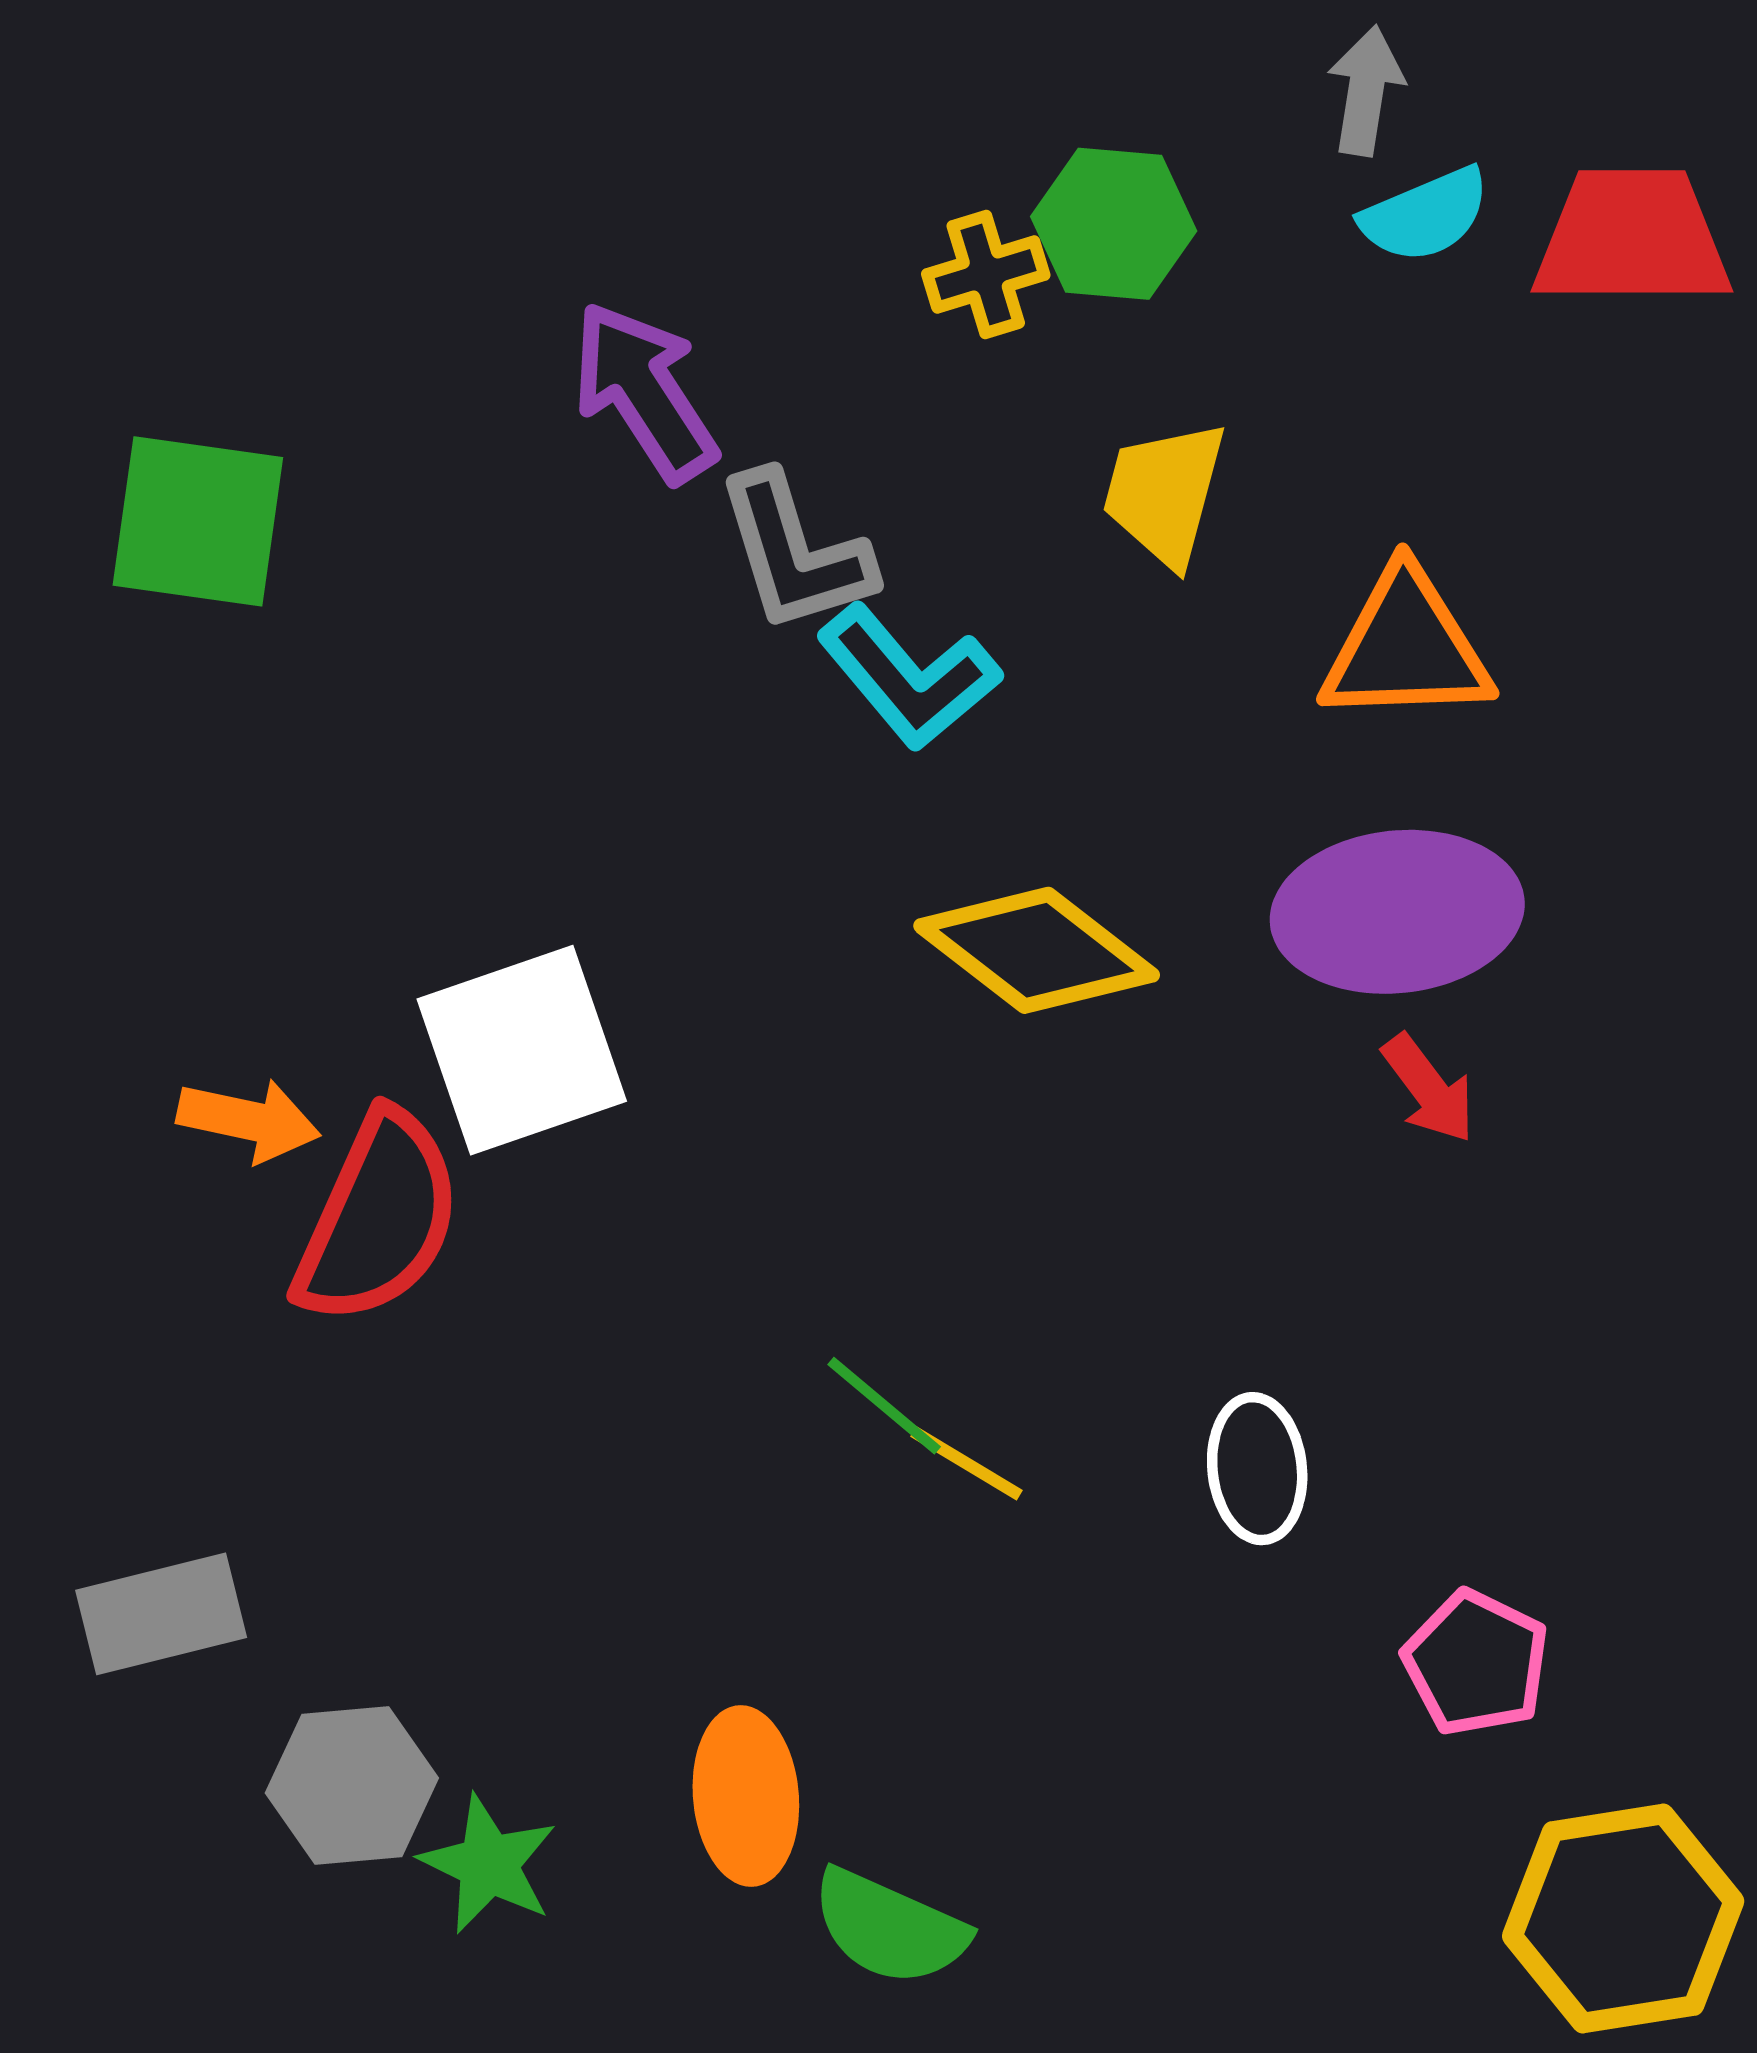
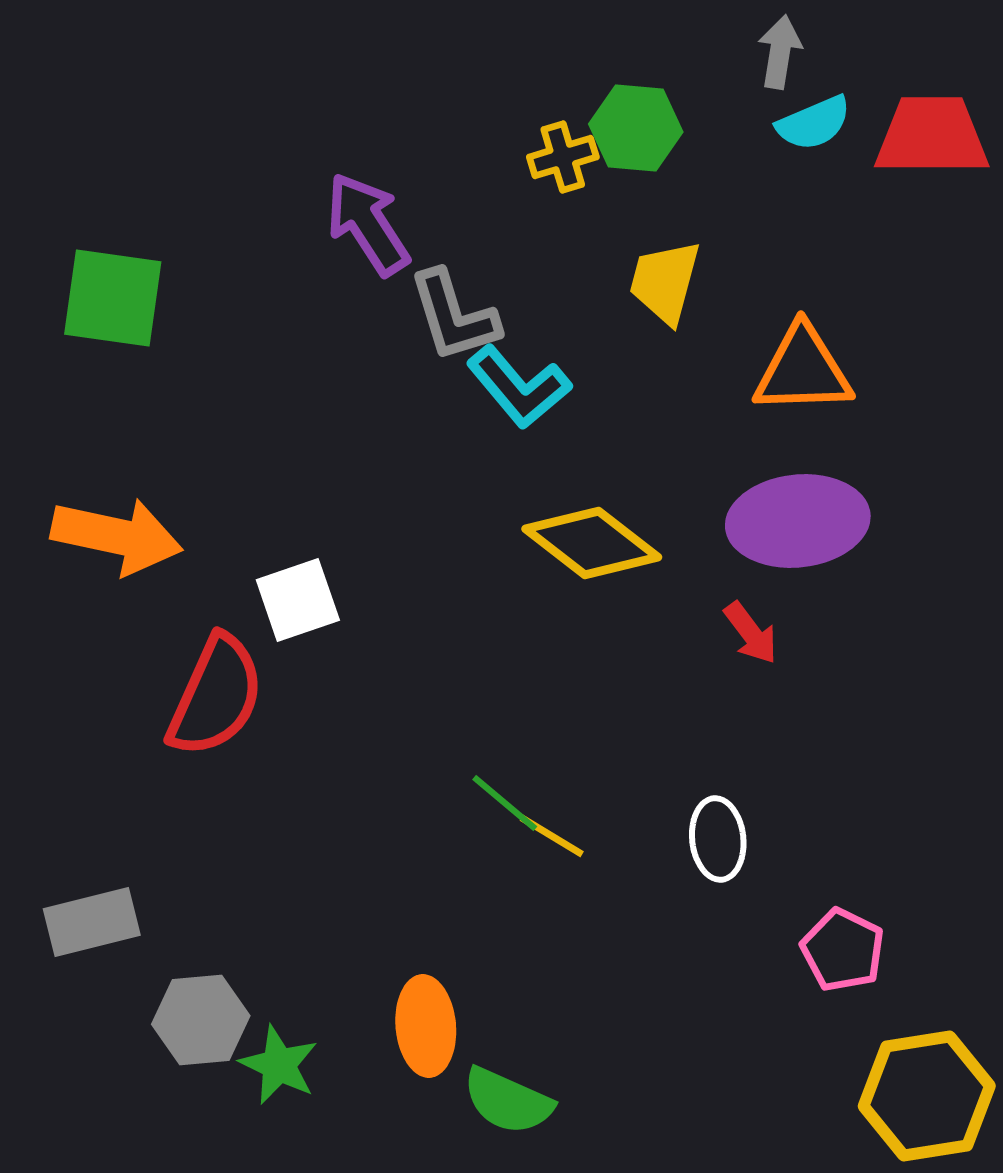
white square: (522, 1050) -> (298, 600), size x0.7
red arrow: (1429, 1089) -> (751, 633), moved
orange arrow: (249, 1120) -> (117, 536), moved, size x1.6

